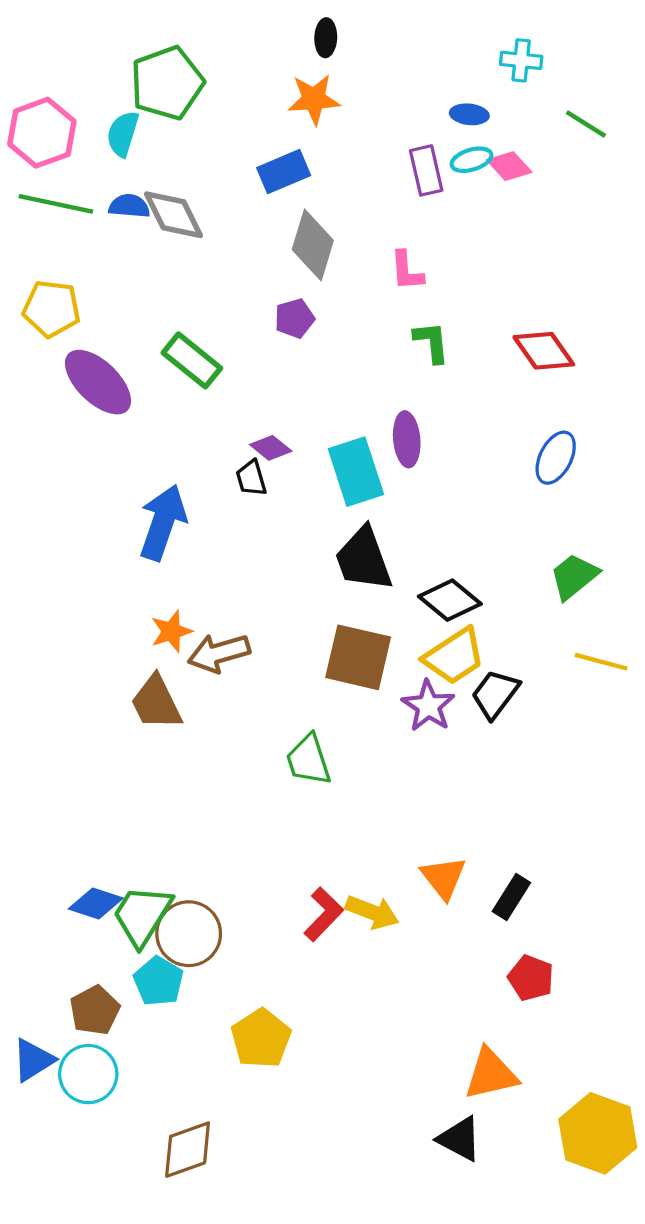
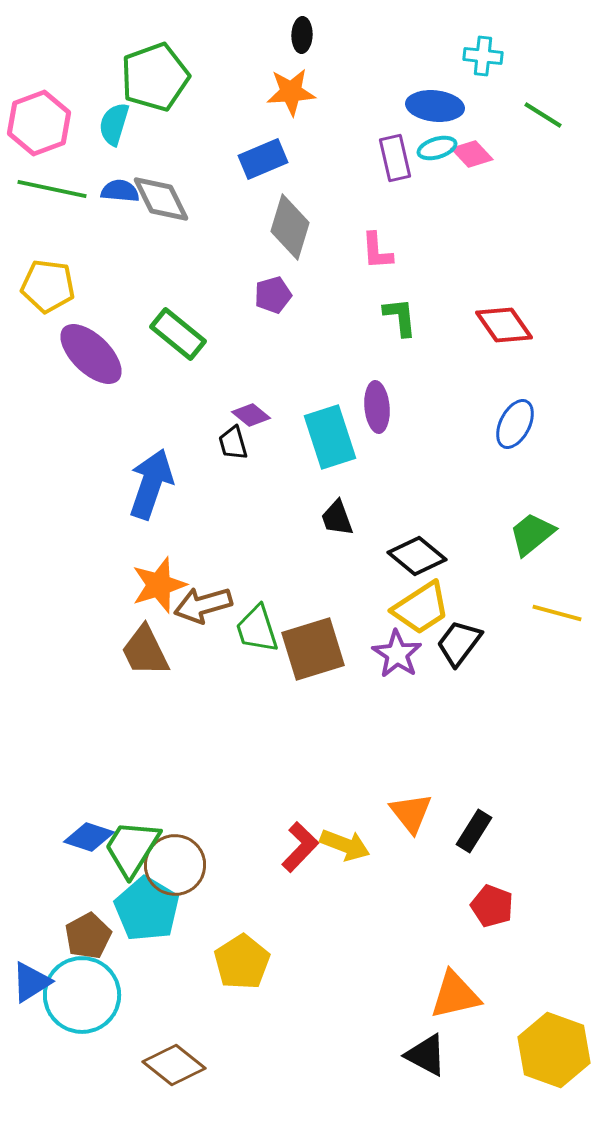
blue ellipse: (469, 114) -> (435, 106), size x1.6
black trapezoid: (364, 559) -> (337, 518), size x0.6
orange star: (171, 631) -> (159, 585), size x1.4
brown square: (358, 657) -> (313, 649), moved, turned -30
green trapezoid: (308, 760) -> (257, 629), moved
cyan pentagon: (158, 981) -> (147, 909), size x1.4
cyan circle: (88, 1074) -> (82, 995), size x1.4
brown diamond: (188, 1150) -> (174, 1065), turned 58

